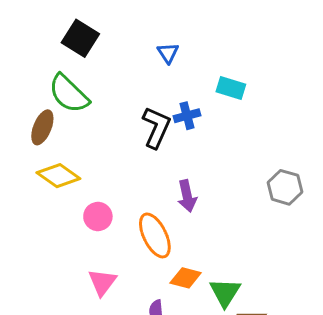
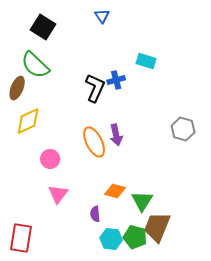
blue triangle: (168, 53) -> (102, 16), moved
yellow diamond: (58, 176) -> (28, 121), turned -60
pink circle: (98, 216) -> (50, 159), moved
orange ellipse: (155, 235) -> (94, 142), moved

